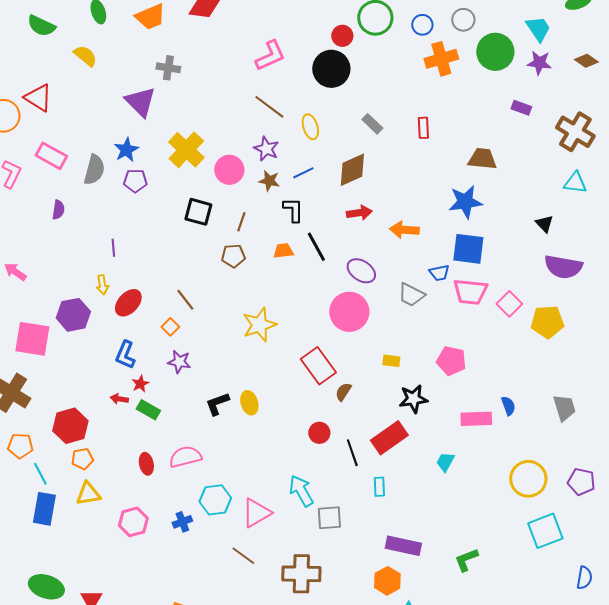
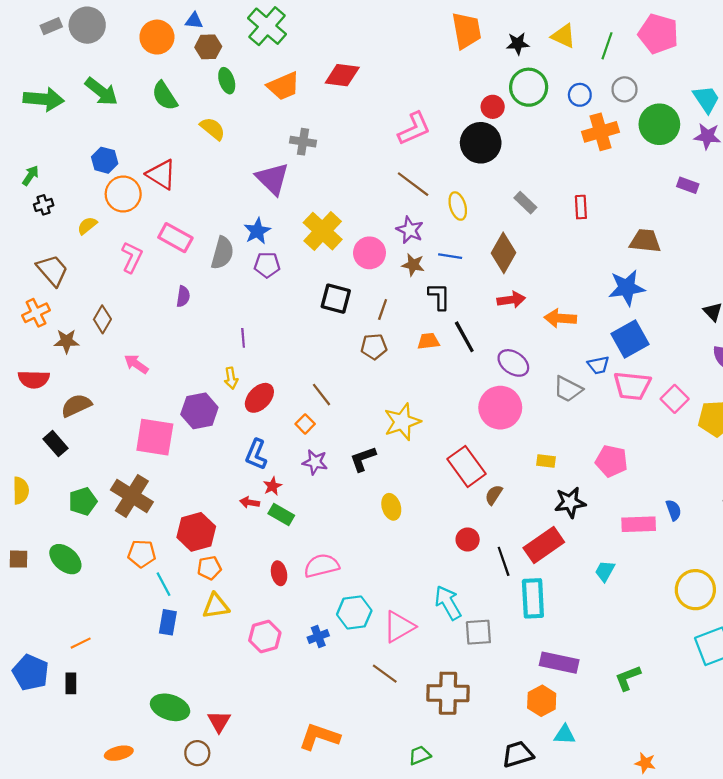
green semicircle: (41, 26) -> (165, 96), turned 32
brown diamond: (352, 170) -> (504, 253), turned -36
blue line: (303, 173) -> (450, 256), turned 35
blue square: (468, 249) -> (630, 339), turned -36
black L-shape: (217, 404) -> (363, 459), moved
cyan rectangle: (379, 487) -> (533, 598), size x1.8
blue rectangle: (44, 509) -> (168, 622), size x0.7

